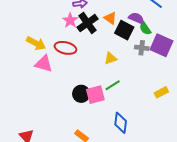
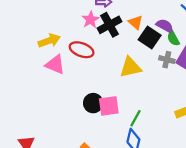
yellow arrow: (36, 43) -> (49, 41), turned -54
yellow triangle: (110, 58) -> (131, 67), size x1.5
green line: (113, 85) -> (135, 118), moved, turned -35

